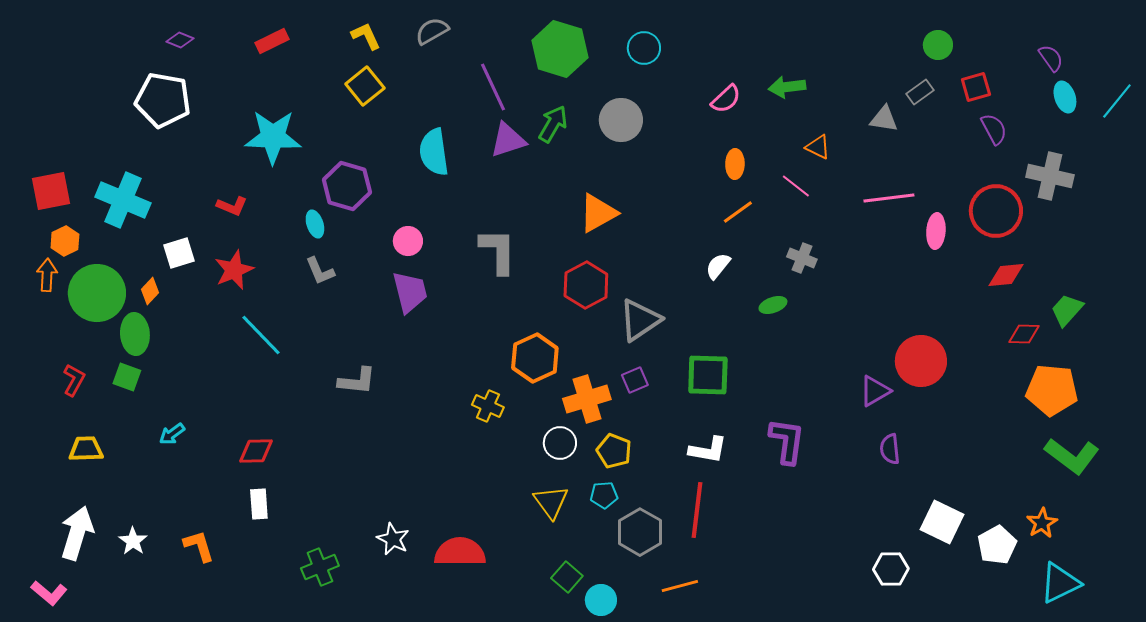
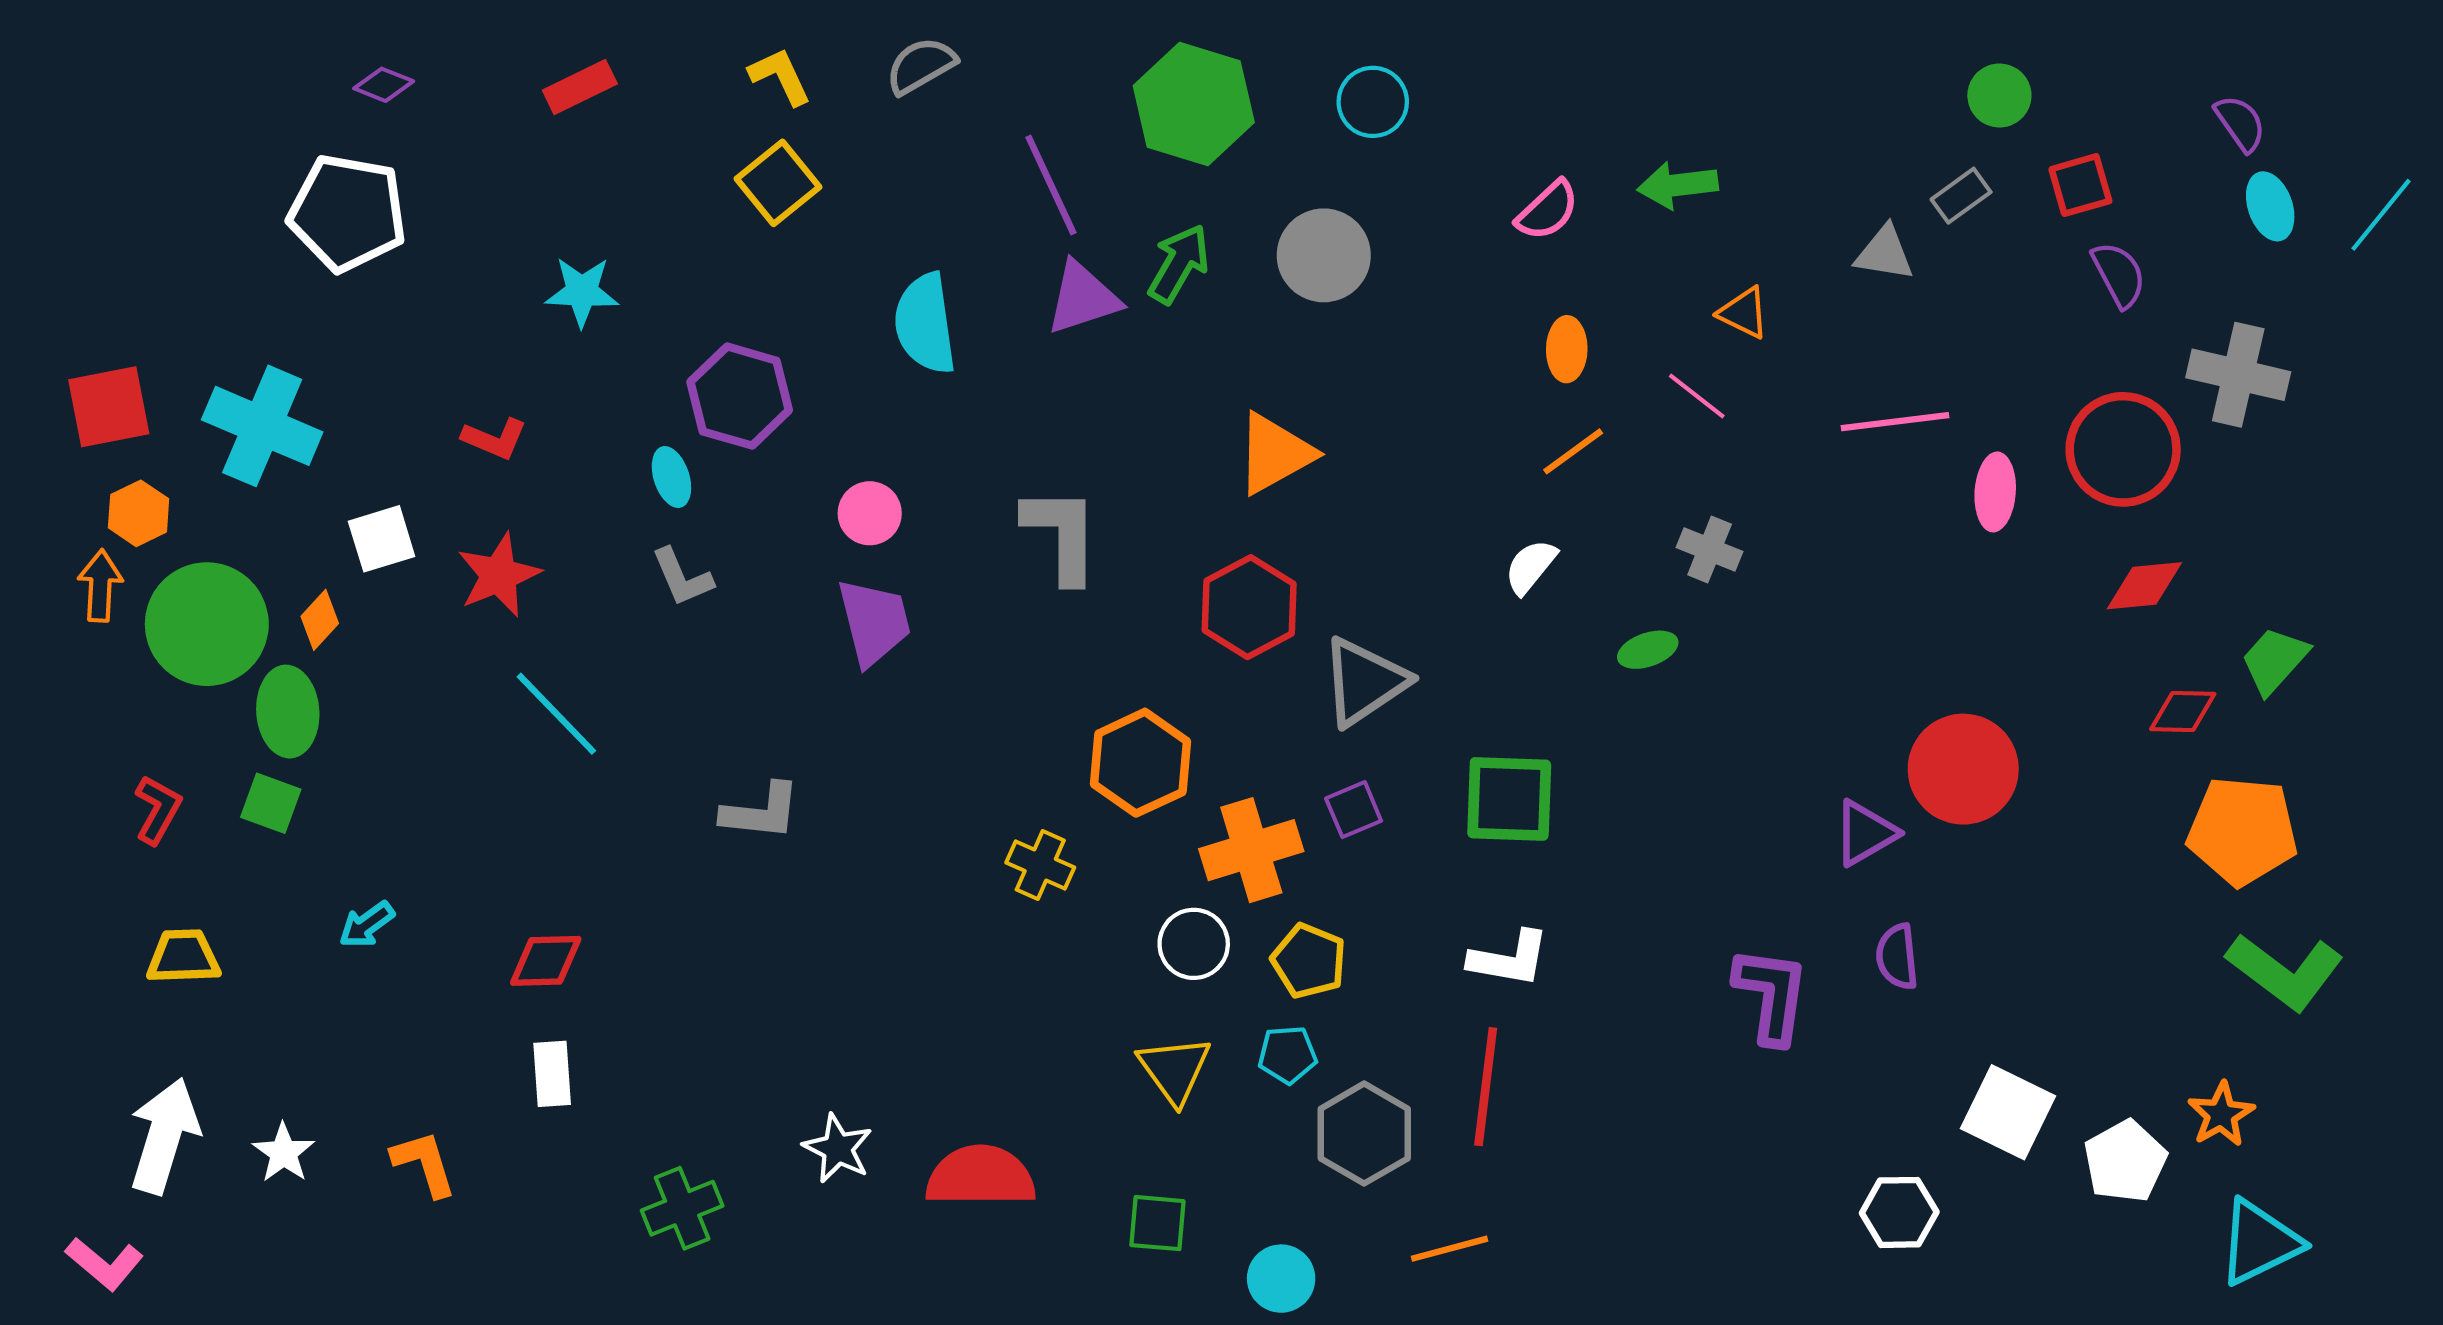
cyan star: (273, 137) -> (582, 292), size x0.6
purple L-shape: (787, 441) -> (1771, 995), moved
green square: (567, 577) -> (1157, 1223), moved, turned -36

